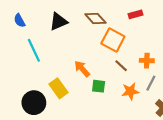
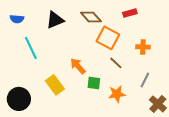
blue semicircle: (20, 21) -> (17, 19), turned -56
orange cross: (147, 61) -> (143, 47), moved
orange star: (130, 91) -> (117, 94), moved
black circle: (34, 103) -> (19, 99), moved

